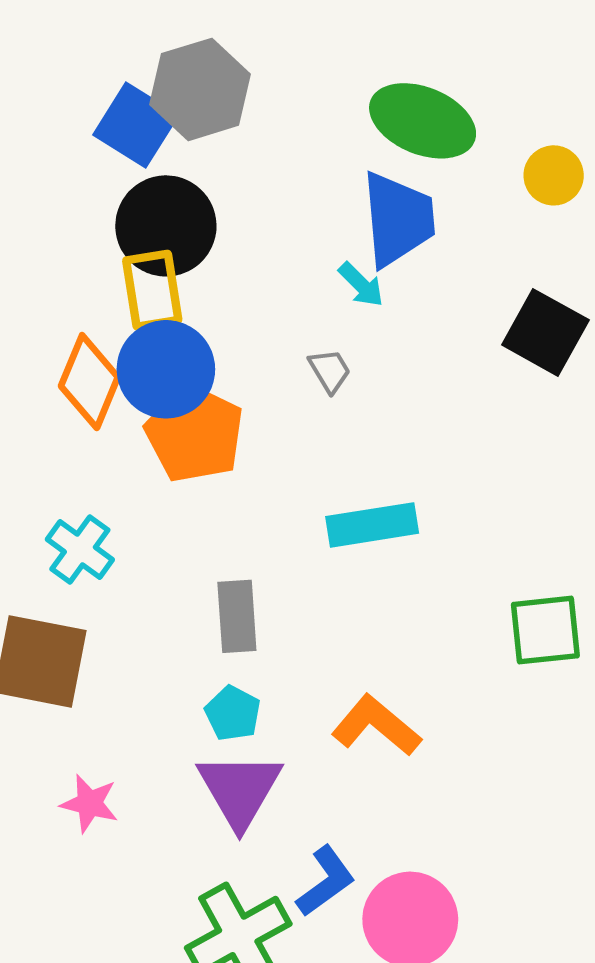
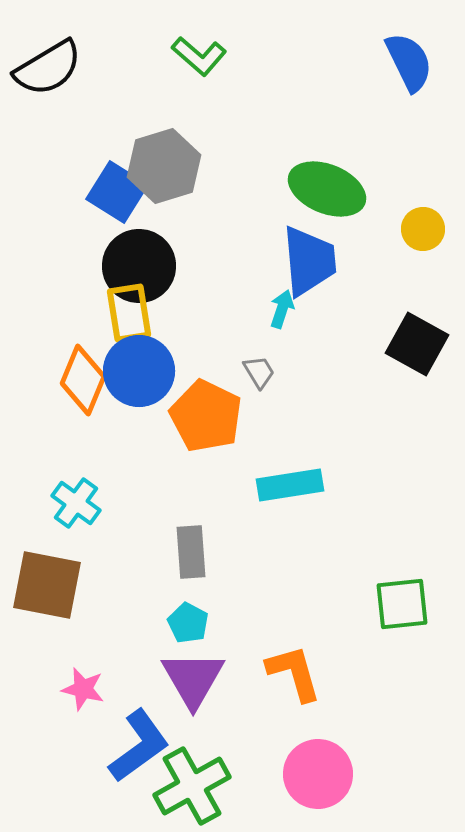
cyan arrow: (361, 285) -> (282, 309), turned -117
orange pentagon: (195, 433) -> (206, 416), moved
green square: (545, 630) -> (402, 604), moved
orange L-shape: (376, 726) -> (294, 673), moved, turned 34
blue L-shape: (326, 881) -> (139, 746), moved, size x1.4

